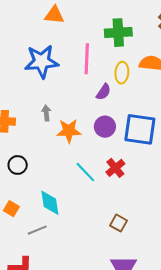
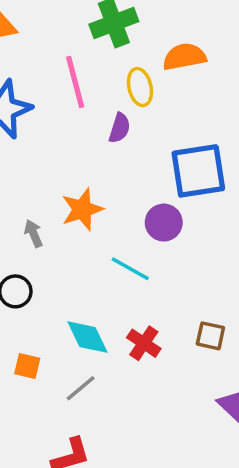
gray arrow: (46, 113) -> (33, 233), moved
purple circle: (105, 127) -> (164, 223), moved
red cross: (115, 168) -> (144, 343), moved

